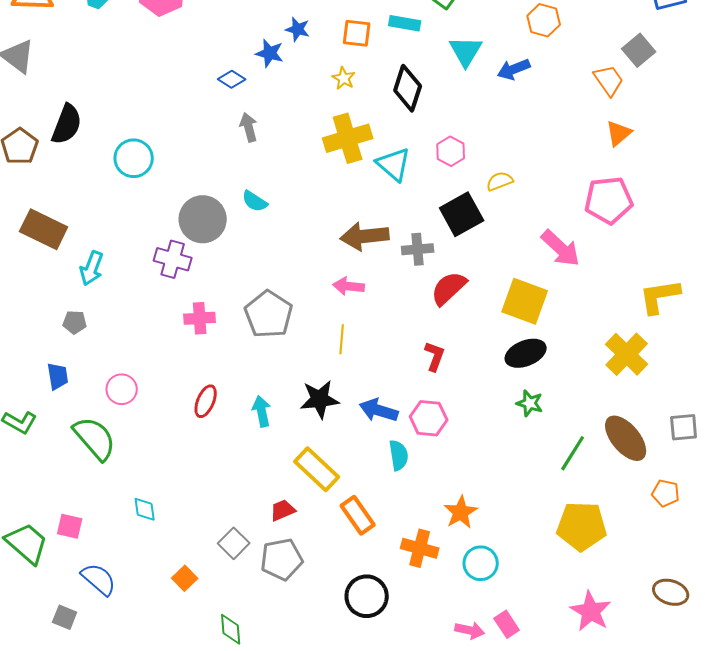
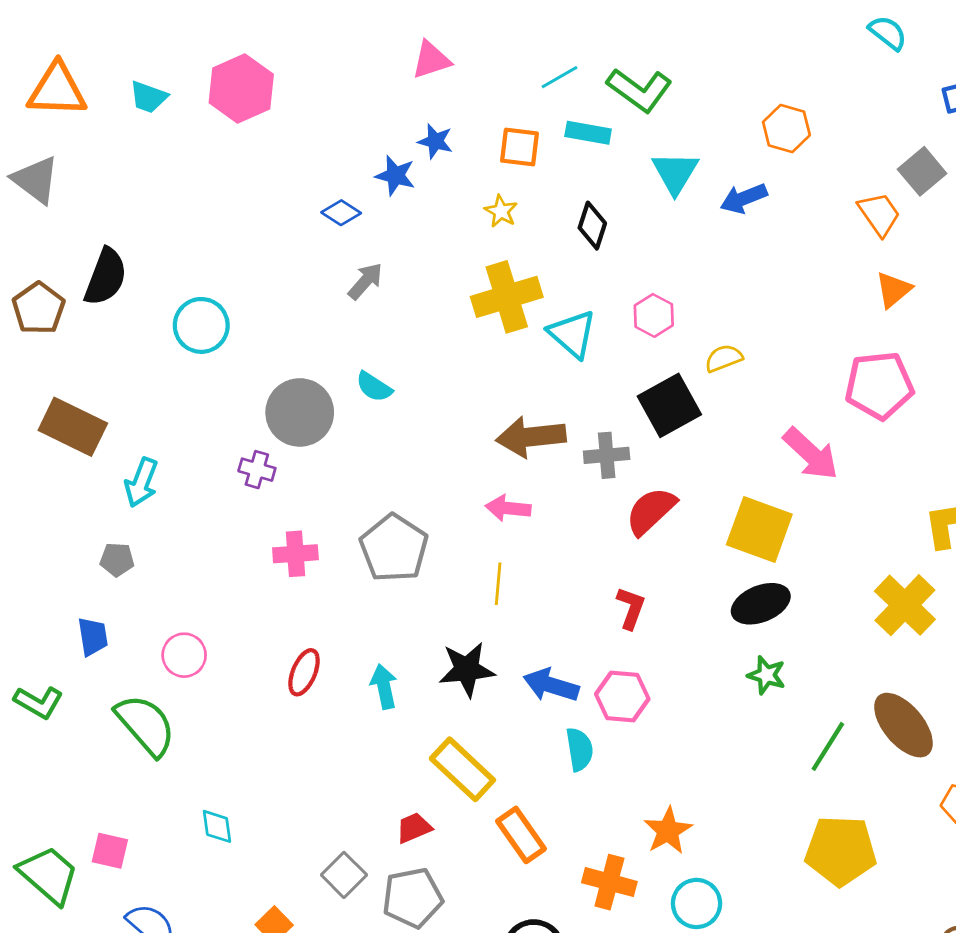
black diamond: (408, 88) -> (592, 226), size x0.7
gray arrow: (249, 127) -> (365, 281), turned 56
purple cross: (173, 259) -> (257, 470), size x0.7

